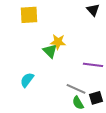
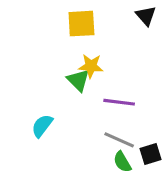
yellow square: (29, 15) -> (81, 24), moved
purple line: (93, 65) -> (119, 102), moved

